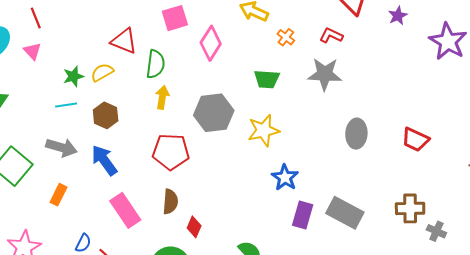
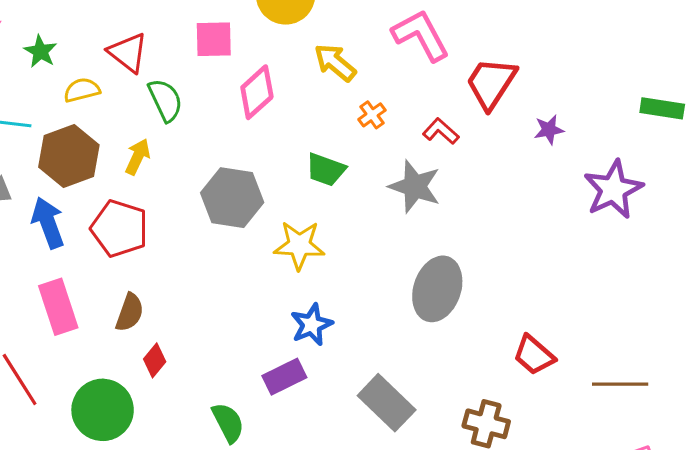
green semicircle: (155, 64) -> (165, 100), turned -48
green star: (73, 76) -> (40, 51), moved, turned 30
yellow arrow: (162, 97) -> (138, 157), moved
brown hexagon: (106, 115) -> (69, 156), size x1.5
gray ellipse: (356, 134) -> (437, 289), size x1.4
red trapezoid: (415, 140) -> (534, 355), moved
red pentagon: (171, 152) -> (119, 228), moved
purple rectangle: (303, 215) -> (284, 377), moved, turned 32

